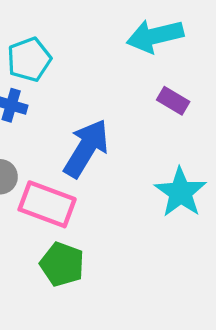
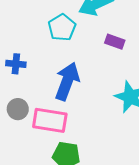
cyan pentagon: (29, 59) -> (62, 27), moved

